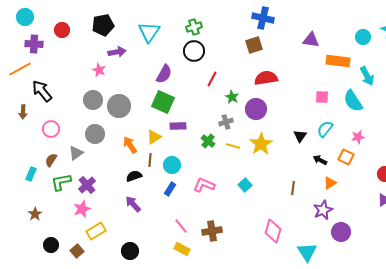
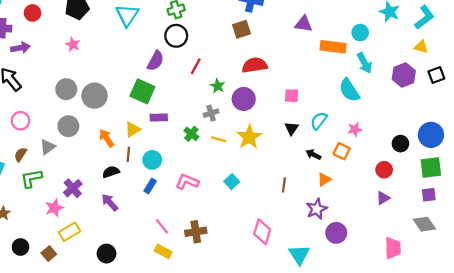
cyan circle: (363, 37) -> (360, 33), moved
purple arrow: (117, 52) -> (20, 48), moved
pink star: (99, 70) -> (73, 45), moved
purple semicircle: (164, 74) -> (155, 61), moved
pink square: (322, 97) -> (292, 96), moved
purple cross: (87, 185) -> (73, 188), moved

